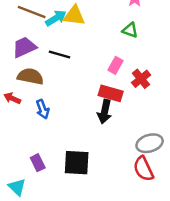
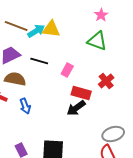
green triangle: (130, 30) -> (97, 41), size x1.5
pink rectangle: (115, 65) -> (67, 70), moved
black arrow: (105, 112) -> (76, 108), turned 42

